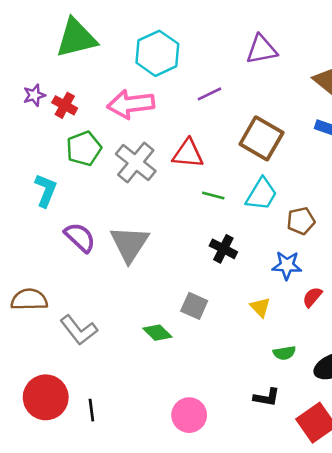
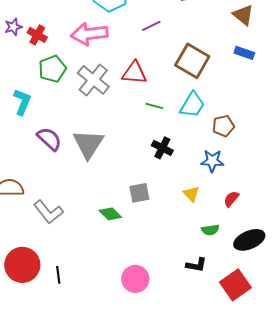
red semicircle: (312, 297) -> (231, 199), moved
gray square: (194, 306) -> (139, 193), turned -35

